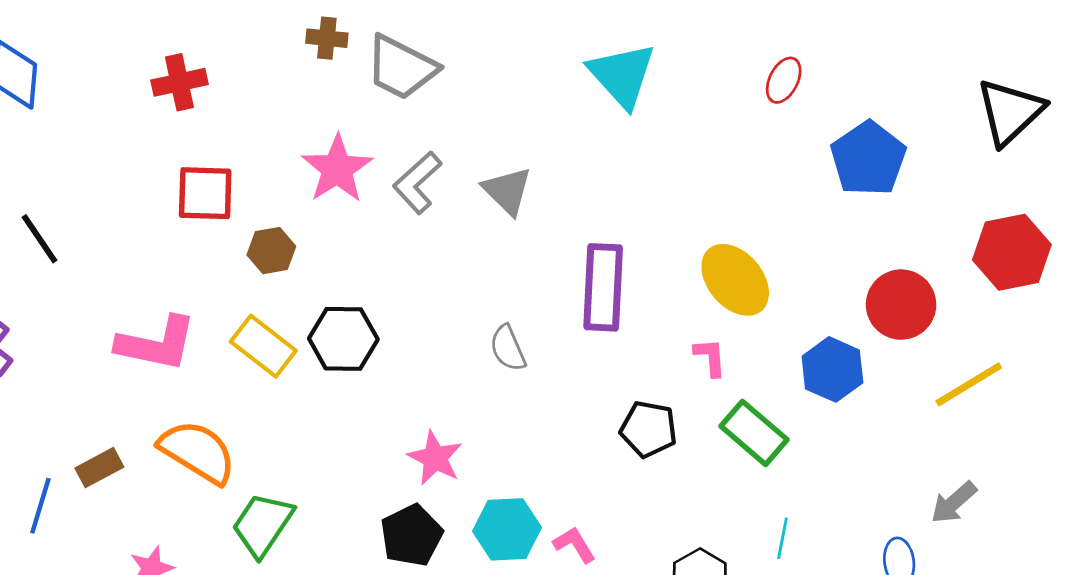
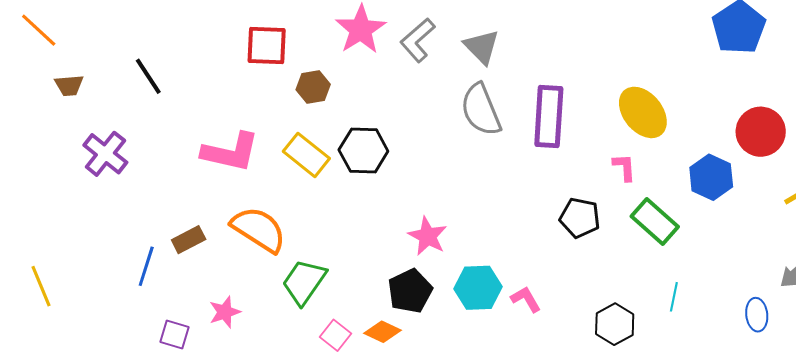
gray semicircle: (508, 348) -> (481, 110), moved, size x1.6

